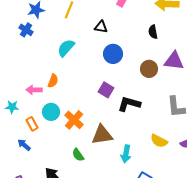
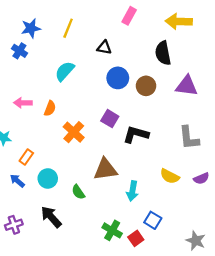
black semicircle: (153, 32) -> (163, 53), size x1.5
brown circle: (149, 69) -> (146, 86), moved
pink arrow: (34, 90) -> (23, 103), moved
cyan circle: (51, 112) -> (48, 178), moved
orange cross: (74, 120) -> (74, 132), moved
orange rectangle: (32, 124) -> (26, 157), turned 64

